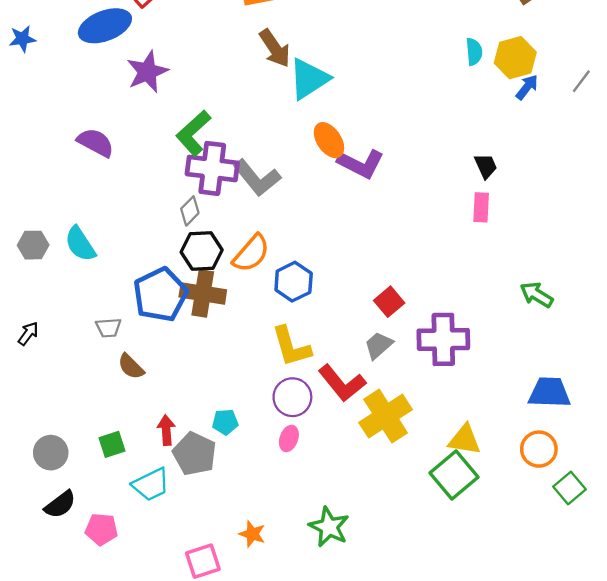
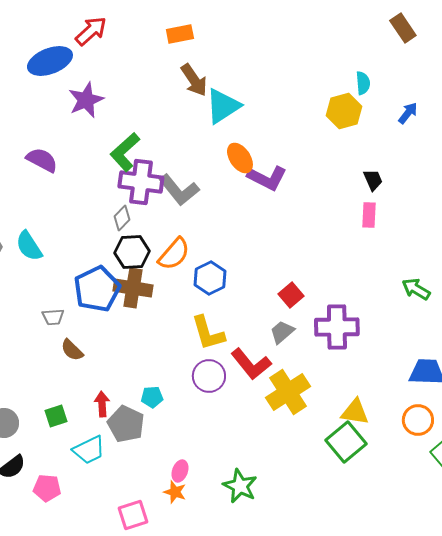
yellow hexagon: (515, 58) -> (344, 111), moved
pink ellipse: (289, 438) -> (180, 471), moved

